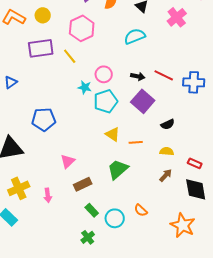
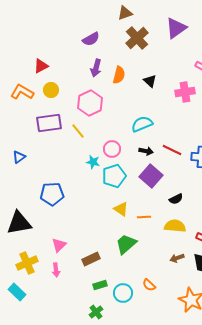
pink cross: (177, 17) -> (185, 92), turned 30
cyan semicircle: (135, 36) -> (142, 124), moved
yellow semicircle: (167, 151) -> (175, 226), size x1.5
pink triangle: (68, 161) -> (59, 245), moved
brown arrow: (166, 175) -> (177, 258), moved, turned -152
green rectangle: (92, 210) -> (100, 285), turned -64

